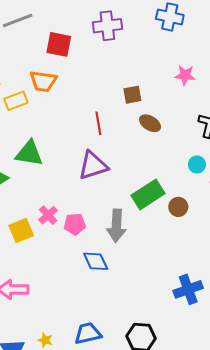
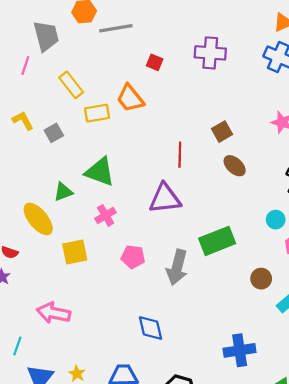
red square: (59, 44) -> (155, 62), size x0.6
orange trapezoid: (43, 81) -> (130, 98), turned 32
brown square: (132, 95) -> (222, 132), turned -30
brown circle: (178, 207) -> (261, 279), moved
pink cross: (48, 215) -> (106, 215), moved
blue diamond: (96, 261) -> (151, 328), moved

